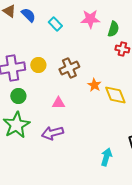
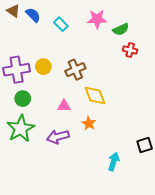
green semicircle: (113, 29) -> (121, 29), turned 49
orange star: (94, 85) -> (89, 123), moved
yellow diamond: (115, 95) -> (95, 95), moved

